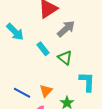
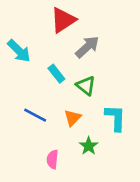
orange triangle: (46, 91) -> (73, 118), moved
blue line: (22, 93) -> (35, 115), moved

